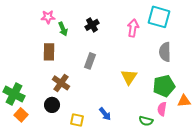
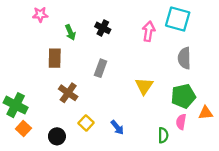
pink star: (48, 17) -> (40, 15), moved
black cross: (92, 25) -> (103, 28), turned -32
black circle: (52, 105) -> (57, 136), moved
yellow square: (77, 120) -> (86, 123), moved, turned 32
green semicircle: (146, 121) -> (163, 135), turned -104

